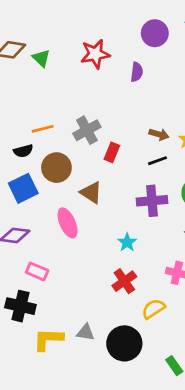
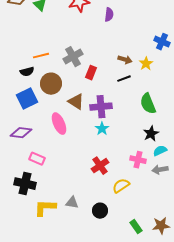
purple cross: (152, 201) -> (101, 107), moved
cyan star: (127, 242) -> (102, 129), moved
black circle: (124, 343) -> (100, 211), size x0.6

